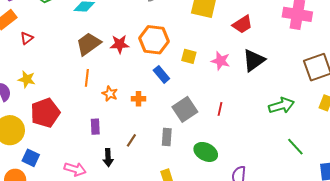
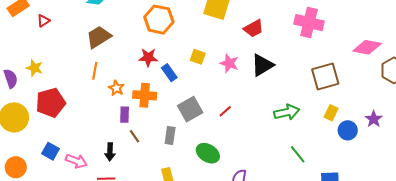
red triangle: (27, 38) -> (43, 21), moved
orange hexagon: (154, 40) -> (159, 20), moved
red star: (120, 44) -> (148, 57), moved
orange cross: (139, 99) -> (145, 95), size x1.6
red line: (220, 109) -> (225, 111), turned 32
purple rectangle: (95, 127) -> (125, 115), moved
brown line: (131, 140) -> (135, 136), turned -72
blue square: (31, 158) -> (50, 151), moved

